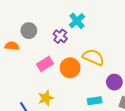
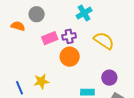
purple cross: (60, 36) -> (69, 36), moved, turned 32
yellow semicircle: (93, 57) -> (104, 41), moved
pink rectangle: (45, 64) -> (50, 38), moved

